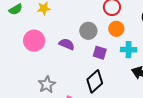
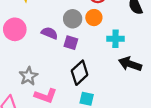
orange circle: (116, 29) -> (94, 18), moved
purple square: (100, 53) -> (71, 43), moved

